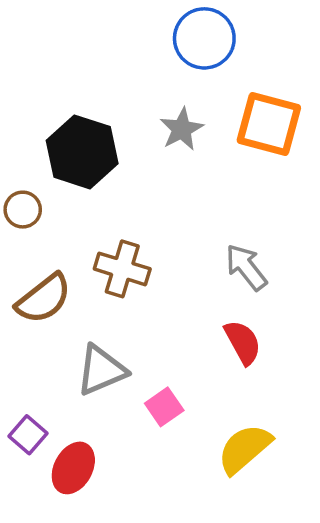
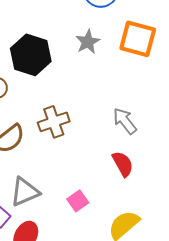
brown cross: (122, 269) -> (54, 122), turned -36
gray triangle: (101, 370) -> (25, 192), moved

